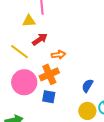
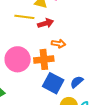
yellow line: (19, 52) -> (24, 17), moved, turned -48
blue square: (49, 97) -> (53, 83), moved, size x1.5

